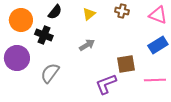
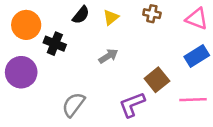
black semicircle: (55, 12) -> (81, 15), moved
brown square: (126, 64) -> (157, 80), turned -30
gray semicircle: (50, 73) -> (73, 105), moved

